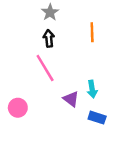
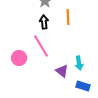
orange line: (92, 32) -> (68, 17), moved
pink circle: (18, 108) -> (19, 58), moved

